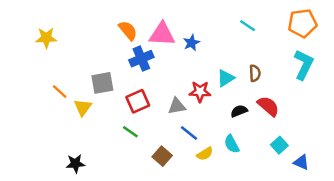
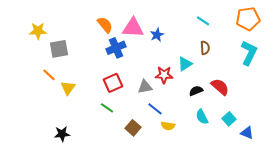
brown semicircle: (255, 73) -> (205, 48), moved
gray square: (102, 83) -> (59, 49), moved
cyan semicircle: (232, 144) -> (202, 117), moved
yellow semicircle: (205, 154) -> (168, 126), turned 40

